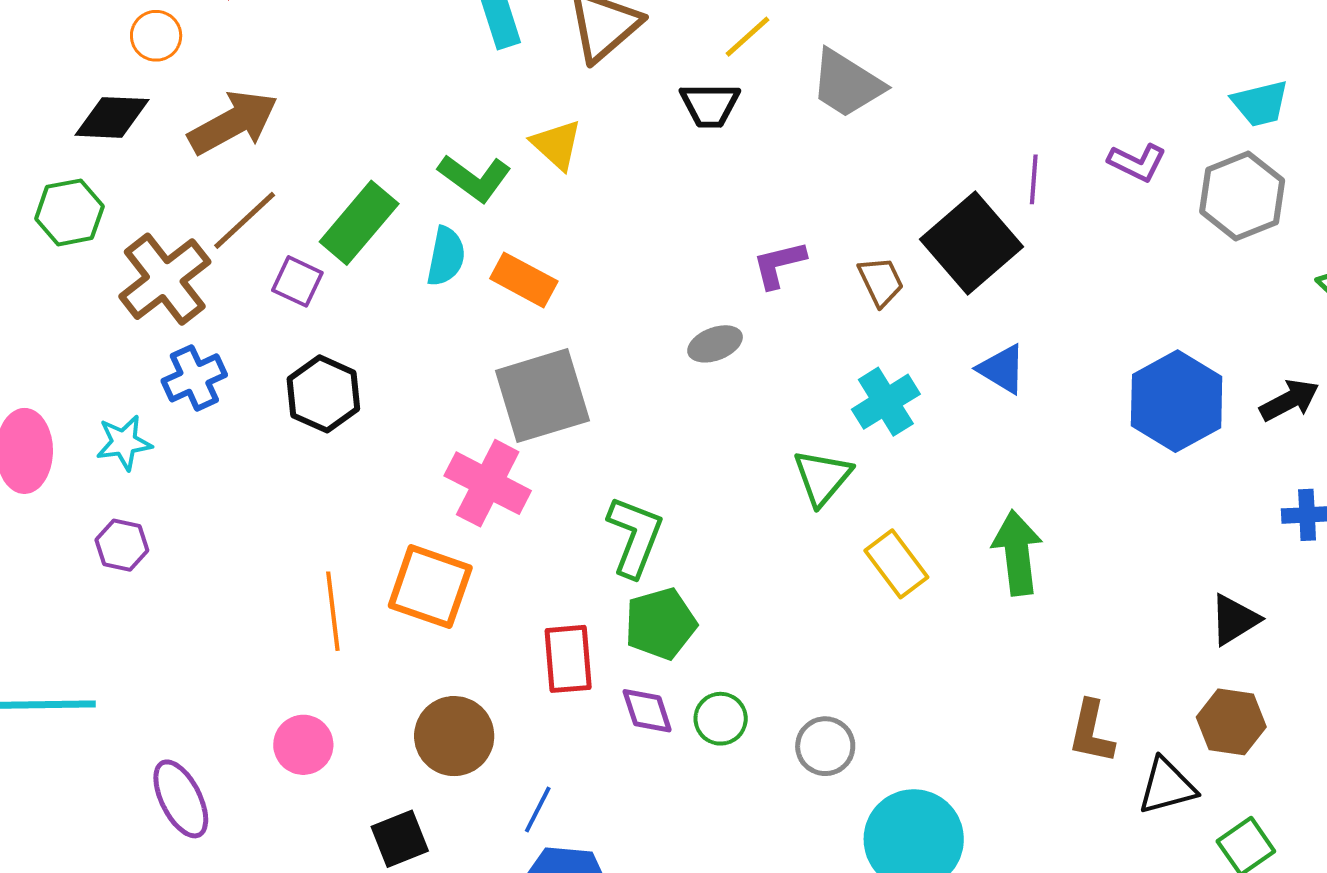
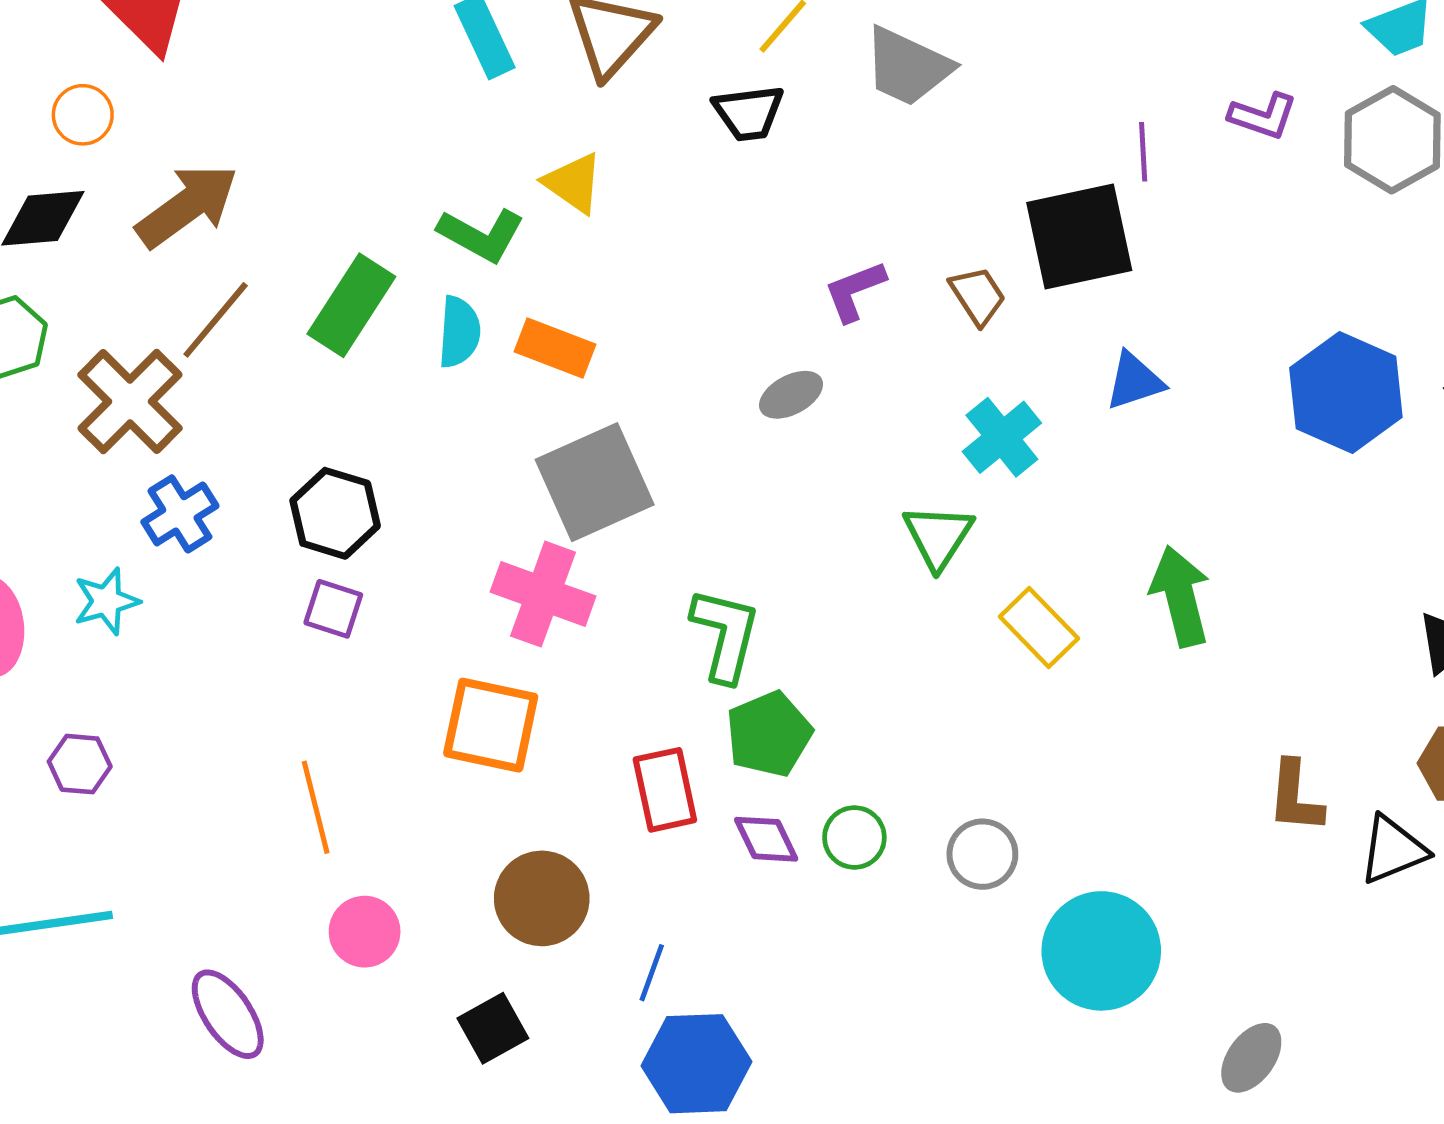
black square: (971, 243) -> (1079, 236), turned 36
purple square: (297, 281) -> (333, 609), moved
blue triangle: (1002, 369) -> (1134, 381), turned -42
purple hexagon: (122, 545) -> (80, 764), moved
orange line: (333, 611) -> (316, 807), moved

